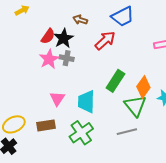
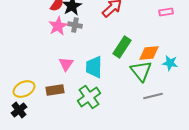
orange diamond: (143, 87) -> (149, 53), turned 50
gray line: (127, 132) -> (153, 96), moved

